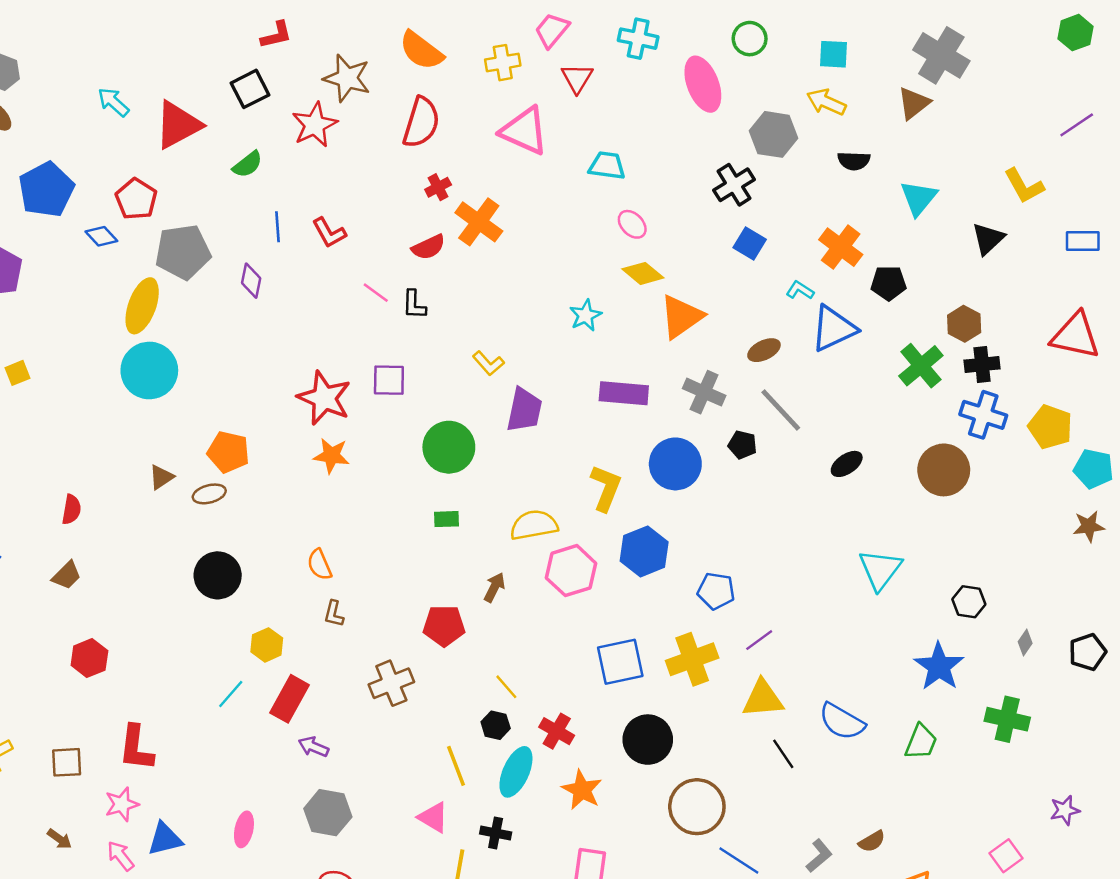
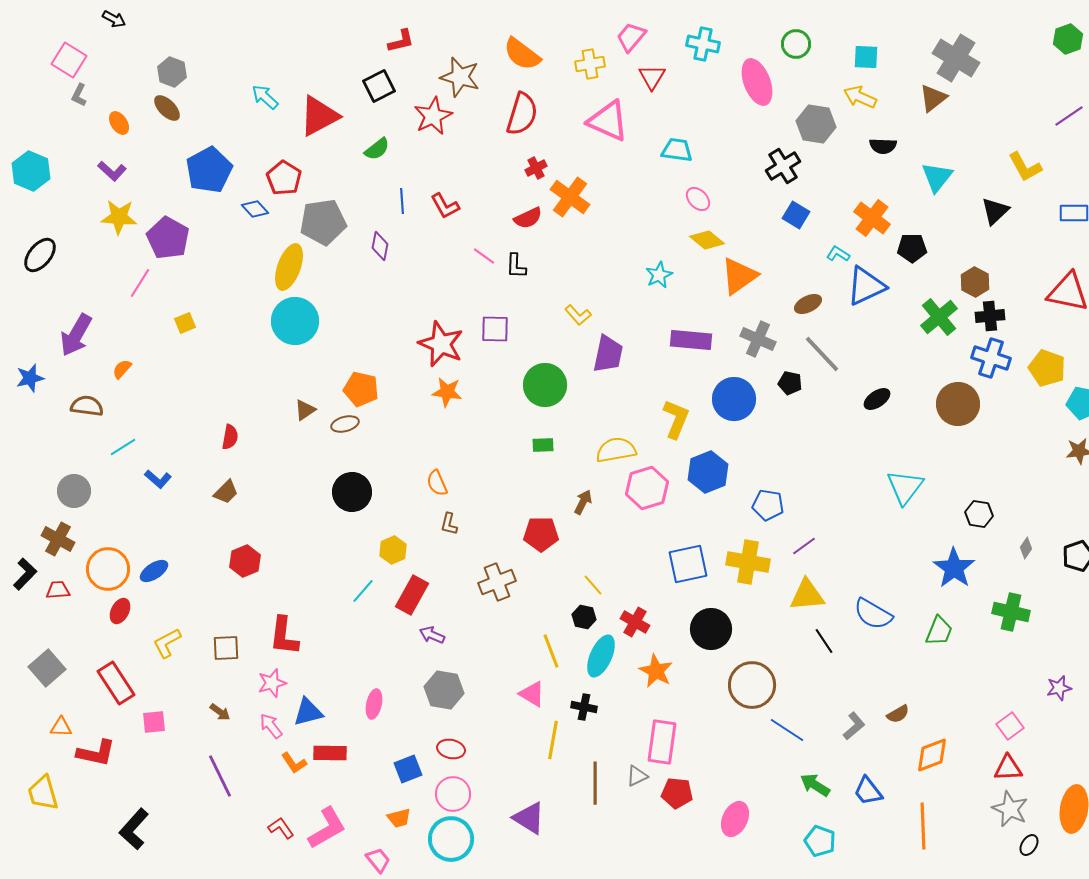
yellow cross: (692, 659) -> (748, 562), turned 30

